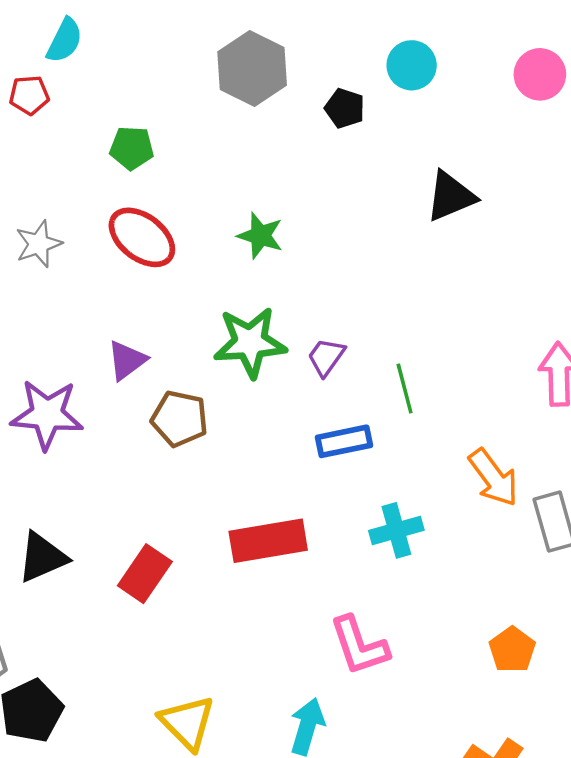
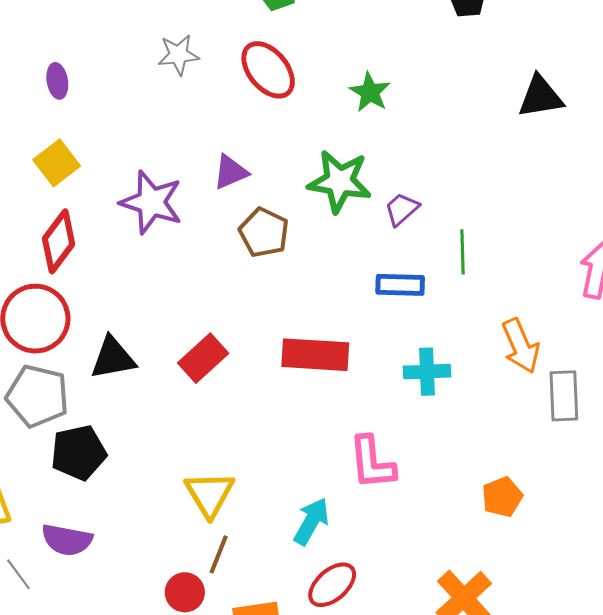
black triangle: (42, 557) -> (113, 358), moved

